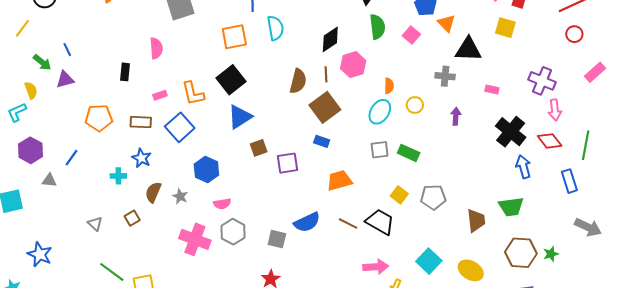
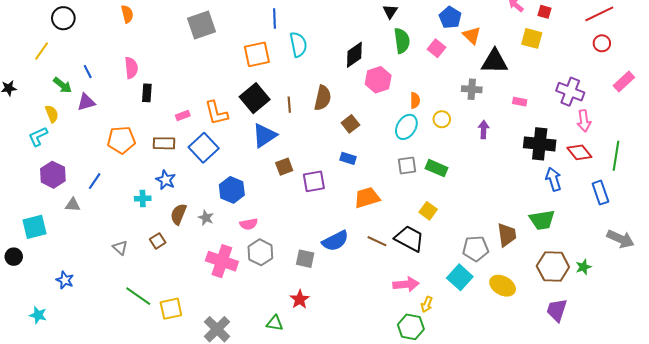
pink semicircle: (156, 48) -> (131, 68), moved
brown line: (326, 74) -> (289, 105), moved
brown square: (325, 107) -> (350, 124), size x0.6
black cross: (511, 132) -> (540, 144), turned -32
gray pentagon: (433, 197) -> (476, 249), moved
blue star: (40, 254) -> (65, 280), size x0.7

